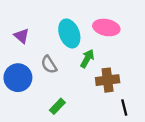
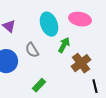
brown cross: (108, 80) -> (81, 63), turned -30

